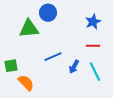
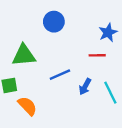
green triangle: (29, 29) -> (24, 55), moved
red line: (93, 46) -> (97, 55), moved

